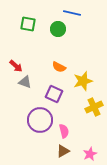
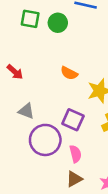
green circle: (58, 29) -> (58, 23), moved
gray triangle: (25, 82) -> (26, 111), moved
purple square: (54, 94) -> (73, 120), moved

